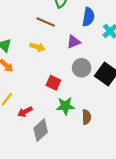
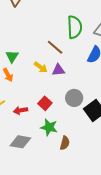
purple triangle: (73, 42) -> (58, 70), moved
red arrow: (25, 112) -> (20, 110), moved
gray diamond: (41, 130) -> (20, 142), turned 35

